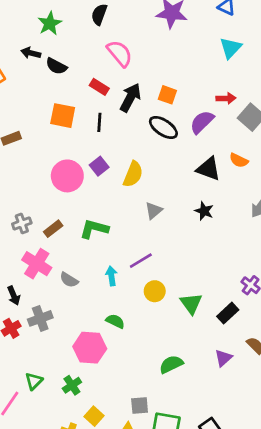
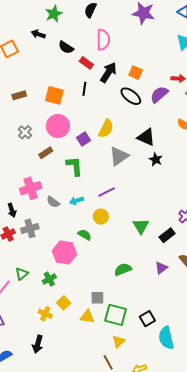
pink semicircle: (120, 53) -> (103, 40), turned 35
black semicircle: (56, 66) -> (66, 47), moved
orange square: (63, 116) -> (54, 95), moved
purple square: (99, 166) -> (84, 139), moved
black triangle: (208, 169) -> (146, 137), moved
gray triangle: (154, 211) -> (119, 156), size x1.5
gray cross: (22, 223) -> (25, 132), moved, turned -32
brown rectangle: (53, 229) -> (46, 153), moved
green L-shape: (94, 229) -> (74, 166), turned 65
pink cross: (37, 264) -> (31, 188), turned 35
cyan arrow: (111, 276) -> (76, 201), moved, turned -104
yellow circle: (155, 291) -> (101, 217), moved

